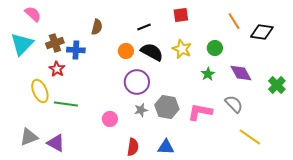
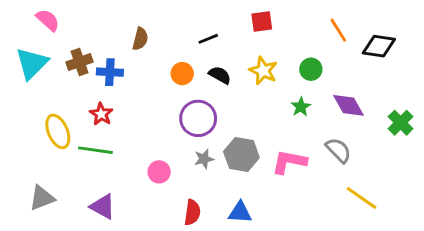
black semicircle: (152, 52) -> (220, 75), size x0.7
red star: (57, 69) -> (101, 114), moved
purple triangle: (56, 143) -> (103, 207), moved

